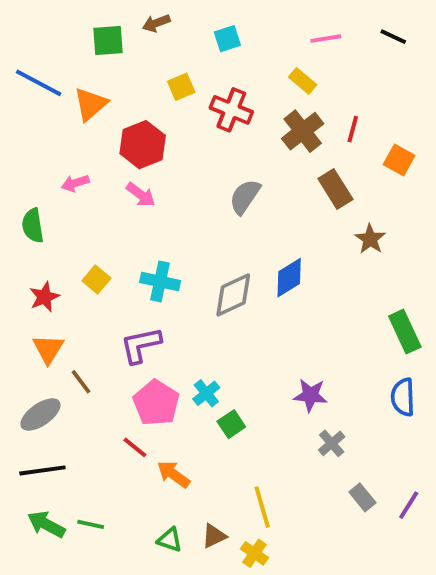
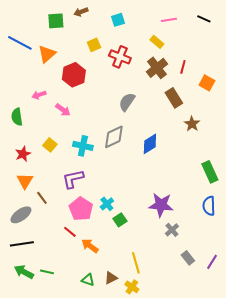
pink arrow: (141, 195) -> (63, 110), moved
gray diamond: (233, 295) -> (114, 137), moved
purple star: (310, 395) -> (161, 205), size x1.4

